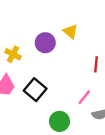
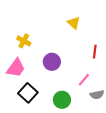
purple circle: (45, 43) -> (52, 62), moved
black square: (35, 90) -> (28, 93), moved

